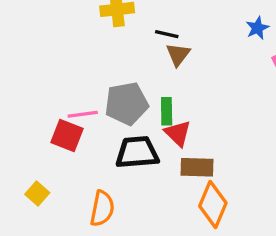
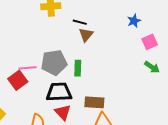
red triangle: (178, 133) -> (63, 112), moved
red square: (67, 136) -> (18, 80), turned 30

